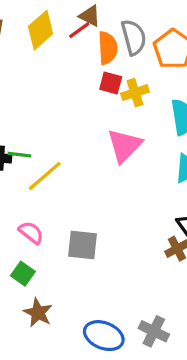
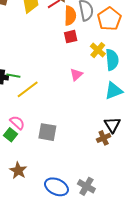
red square: (111, 83) -> (71, 37), turned -32
yellow cross: (135, 93) -> (98, 50), moved, turned -35
pink triangle: (124, 146) -> (76, 74), size x0.6
green square: (23, 274) -> (10, 135), moved

